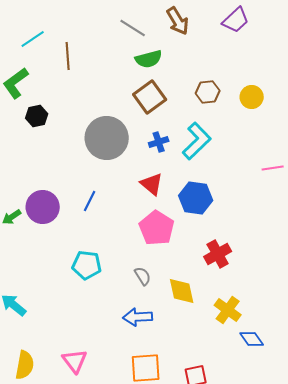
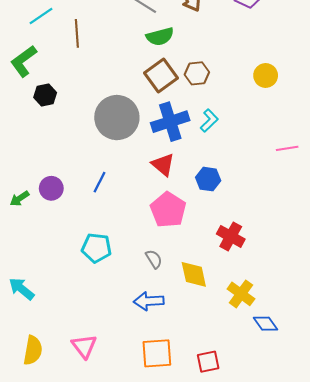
brown hexagon: (208, 92) -> (197, 73), moved
cyan L-shape: (197, 141) -> (209, 121), size x0.6
blue cross: (159, 142) -> (170, 122), size x1.8
blue hexagon: (196, 198) -> (208, 179), size x0.7
purple circle: (43, 207) -> (51, 188), size x0.7
red cross: (218, 254) -> (231, 236), turned -32

